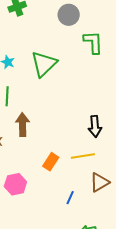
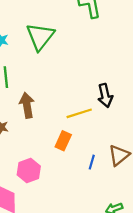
yellow line: (83, 156) -> (79, 113), moved
blue line: (70, 198) -> (92, 162), moved

